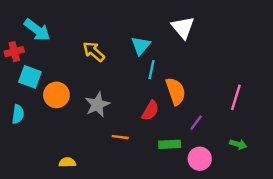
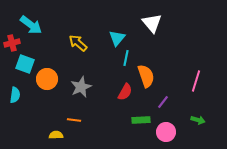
orange line: (120, 137) -> (74, 120), moved

